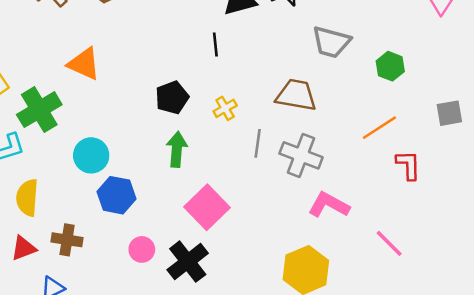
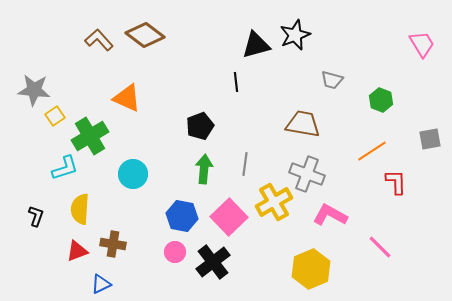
gray trapezoid: (331, 42) -> (332, 80), size x0.7
yellow cross: (225, 108) -> (274, 202), moved, size x1.8
gray line: (258, 143) -> (245, 164), moved
blue hexagon: (116, 195) -> (182, 216), moved

